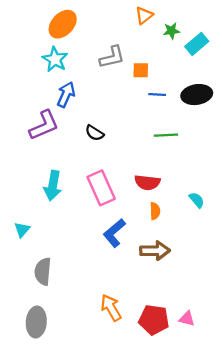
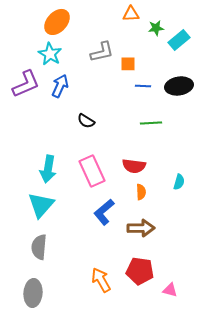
orange triangle: (144, 15) -> (131, 14), turned 36
purple L-shape: (44, 125) -> (26, 84), moved
cyan semicircle: (197, 200) -> (179, 182), turned 56
cyan triangle: (22, 230) -> (41, 205), moved, size x1.8
red pentagon: (154, 320) -> (140, 271), moved

